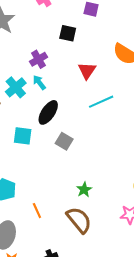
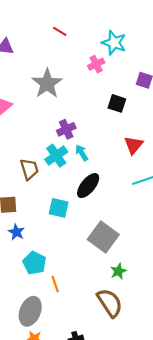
purple cross: (38, 59) -> (66, 129), moved
gray square: (64, 141) -> (103, 237), moved, size x1.6
orange line: (37, 211) -> (55, 284), moved

